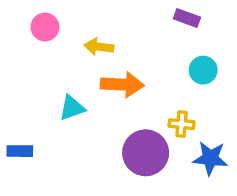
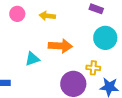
yellow arrow: (99, 47) -> (47, 16), moved
cyan circle: (203, 70) -> (105, 38), size x1.5

